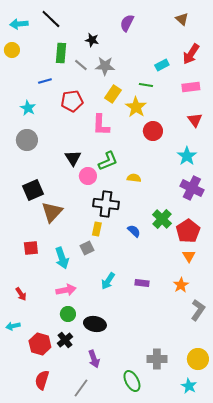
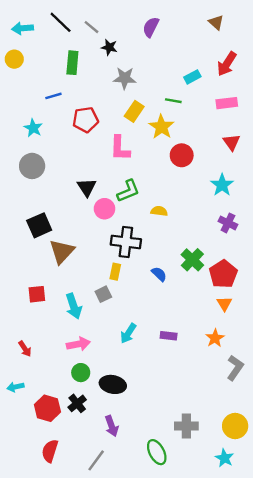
gray line: (81, 65) -> (91, 27), moved
purple cross: (192, 188) -> (228, 223), size x0.7

